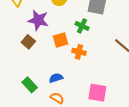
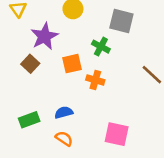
purple star: (38, 20) -> (44, 36), turned 30
green rectangle: (30, 85) -> (29, 120), turned -70

